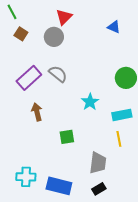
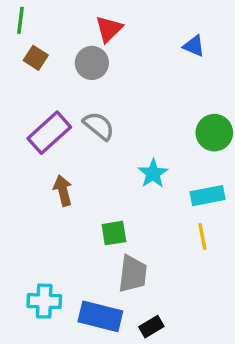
green line: (12, 12) -> (20, 20), turned 35
gray trapezoid: (98, 163) -> (133, 274), moved
black rectangle: (99, 189) -> (151, 327), moved

